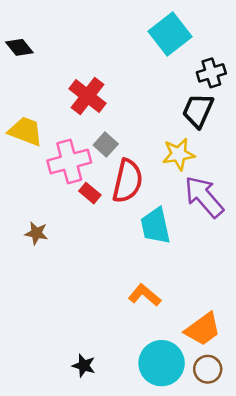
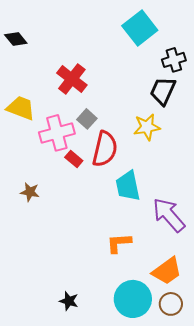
purple arrow: (204, 197) -> (169, 215), moved
orange L-shape: (145, 295) -> (119, 243), turned -44

